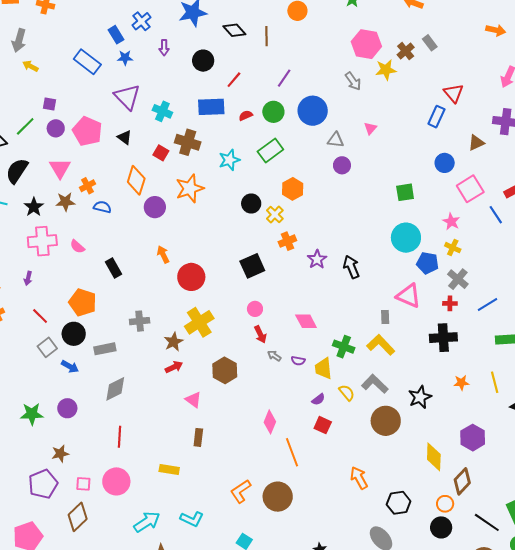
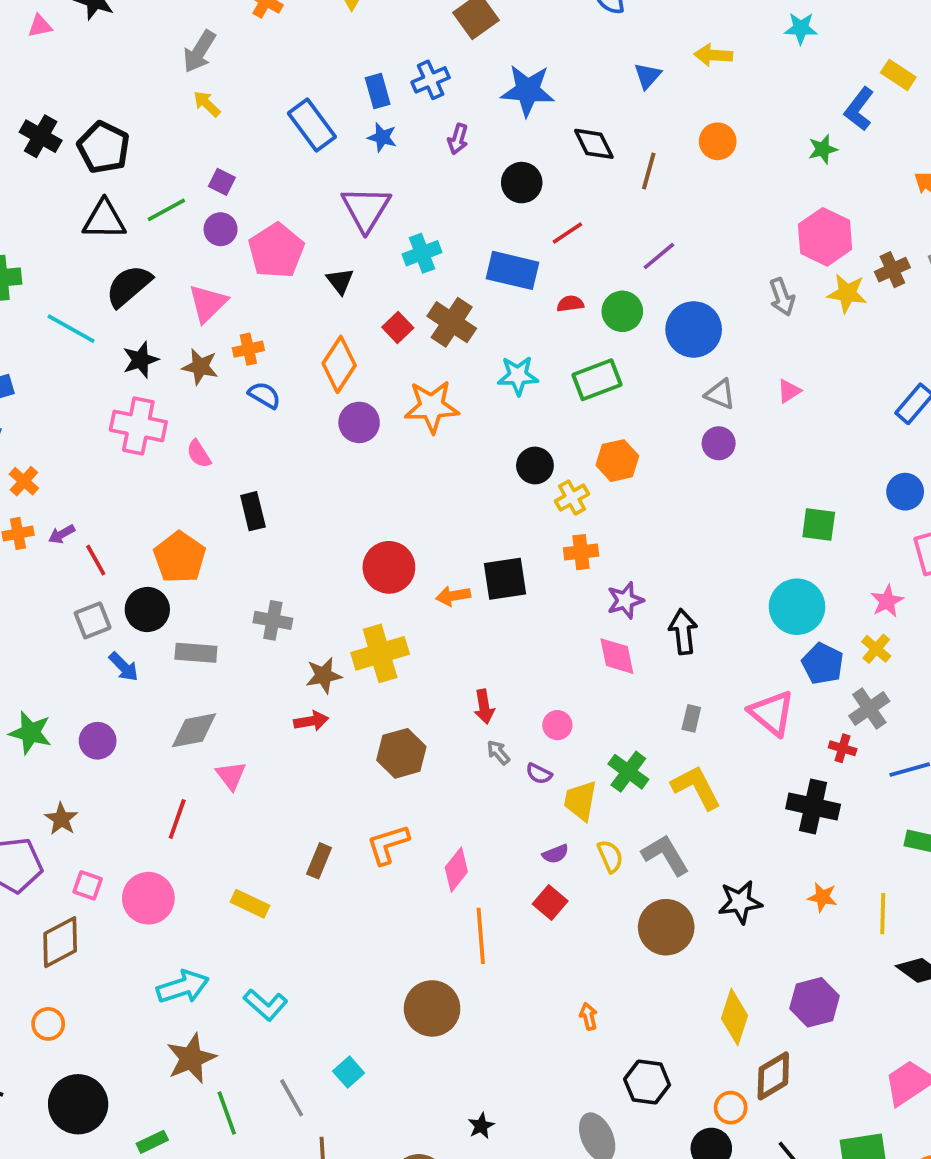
cyan cross: (162, 111) -> (422, 253), turned 30
orange arrow: (163, 254) -> (453, 596), moved, turned -90
purple arrow: (28, 278) -> (62, 534), moved, turned 32
pink circle: (255, 309) -> (557, 725), moved
gray rectangle: (385, 317) -> (691, 718), moved
pink diamond: (306, 321) -> (617, 656), moved
pink triangle: (193, 400) -> (231, 776), moved
brown star: (60, 454) -> (61, 819), turned 30
orange arrow: (359, 478) -> (588, 1016), size x0.6
orange L-shape: (241, 491) -> (388, 844), moved

